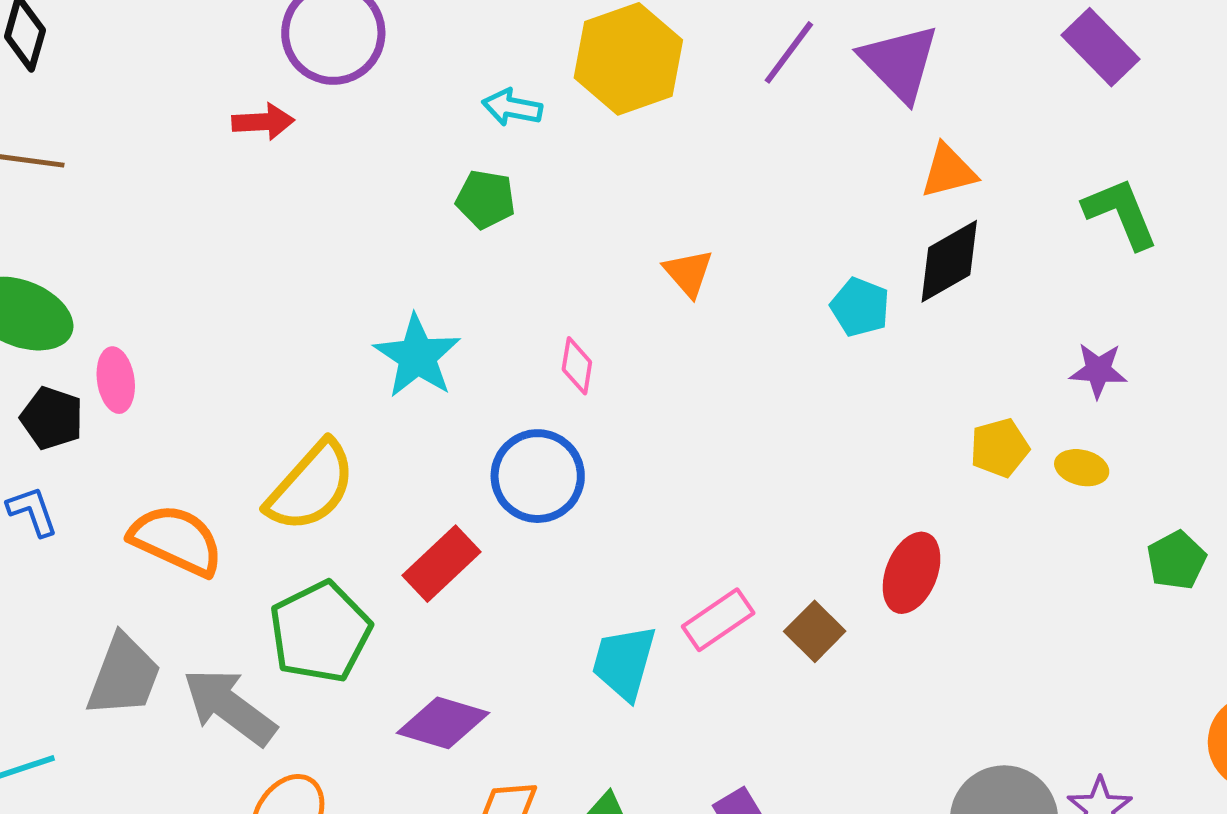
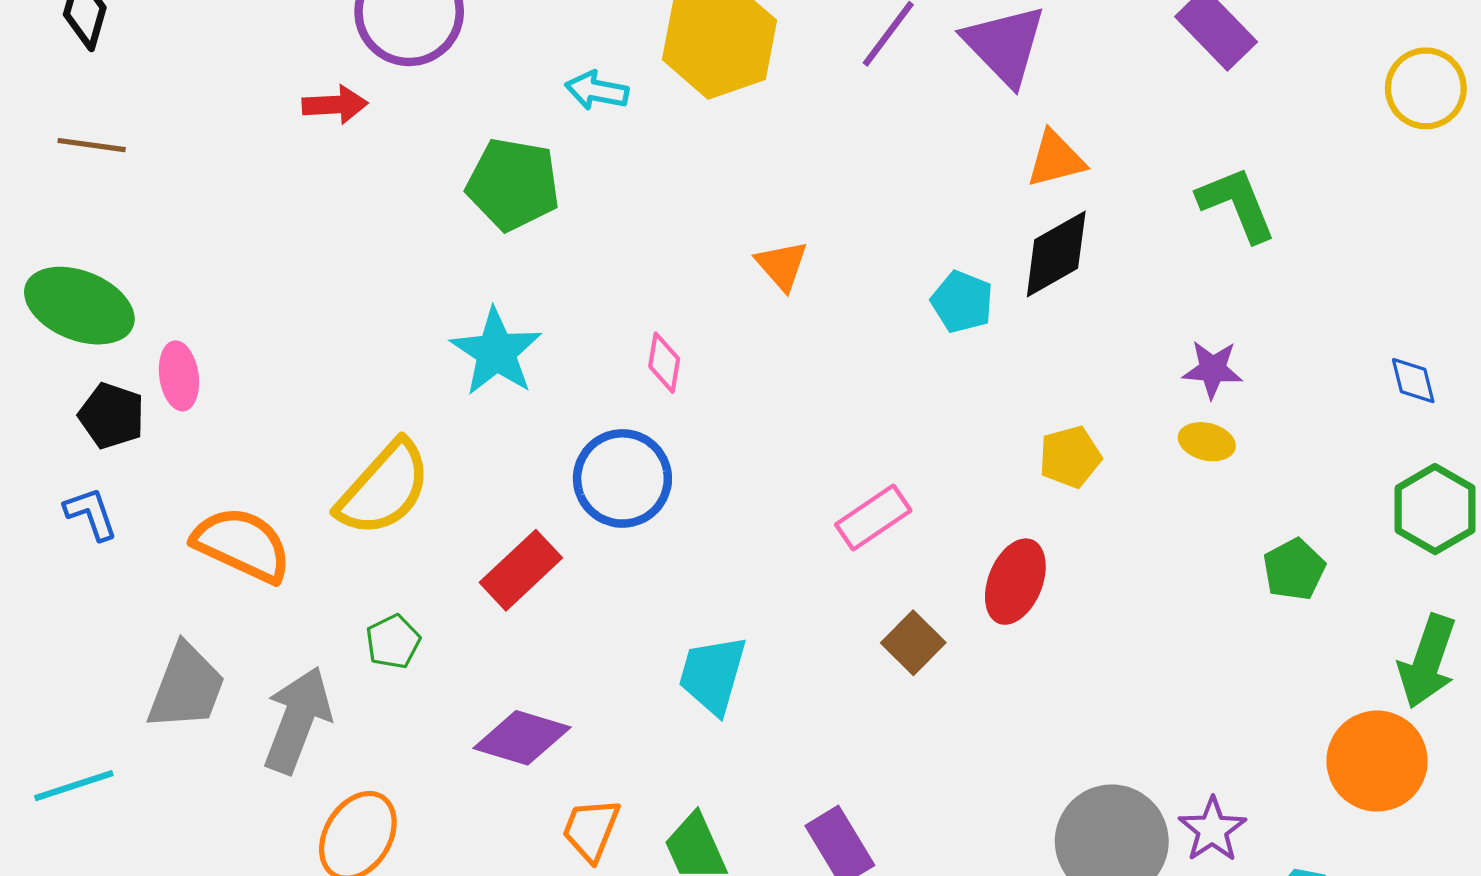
green pentagon: (486, 199) -> (513, 184), moved, size x1.5
yellow pentagon: (1000, 448) -> (1070, 457), moved
yellow ellipse: (1082, 468) -> (1207, 442), moved
pink rectangle: (718, 620) -> (873, 517), moved
green pentagon: (320, 632) -> (393, 642), size x0.5
gray arrow: (229, 707) -> (297, 720), turned 74

